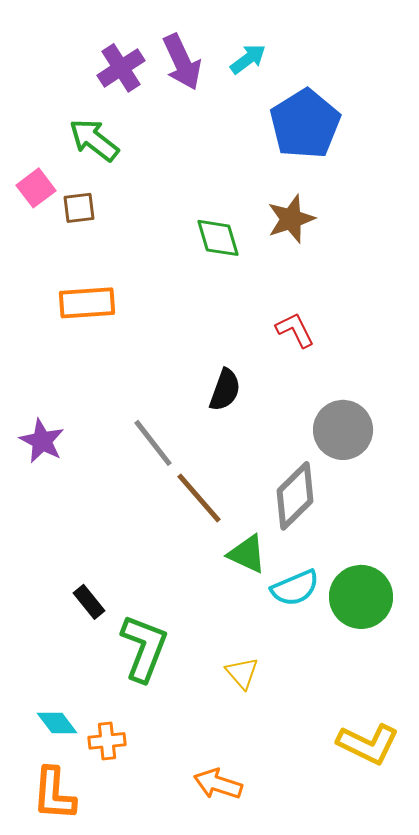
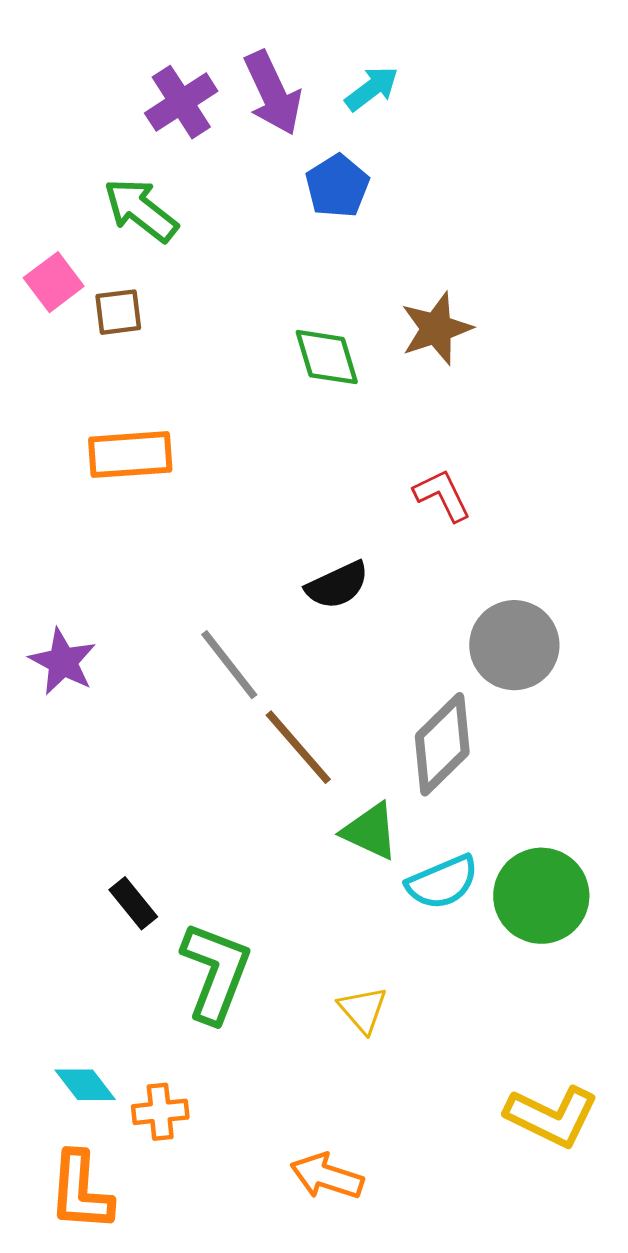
blue pentagon: (305, 124) -> (337, 186), moved, size x0.6
black semicircle: (225, 390) -> (337, 585), turned 45

